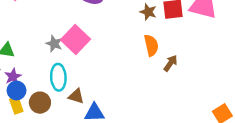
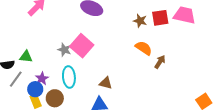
orange semicircle: (151, 45) -> (144, 48), turned -42
purple star: (13, 77) -> (42, 79), moved
brown triangle: (76, 96) -> (106, 83), moved

